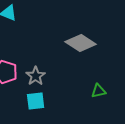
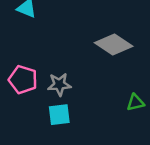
gray star: (36, 76) -> (59, 84), turned 30

